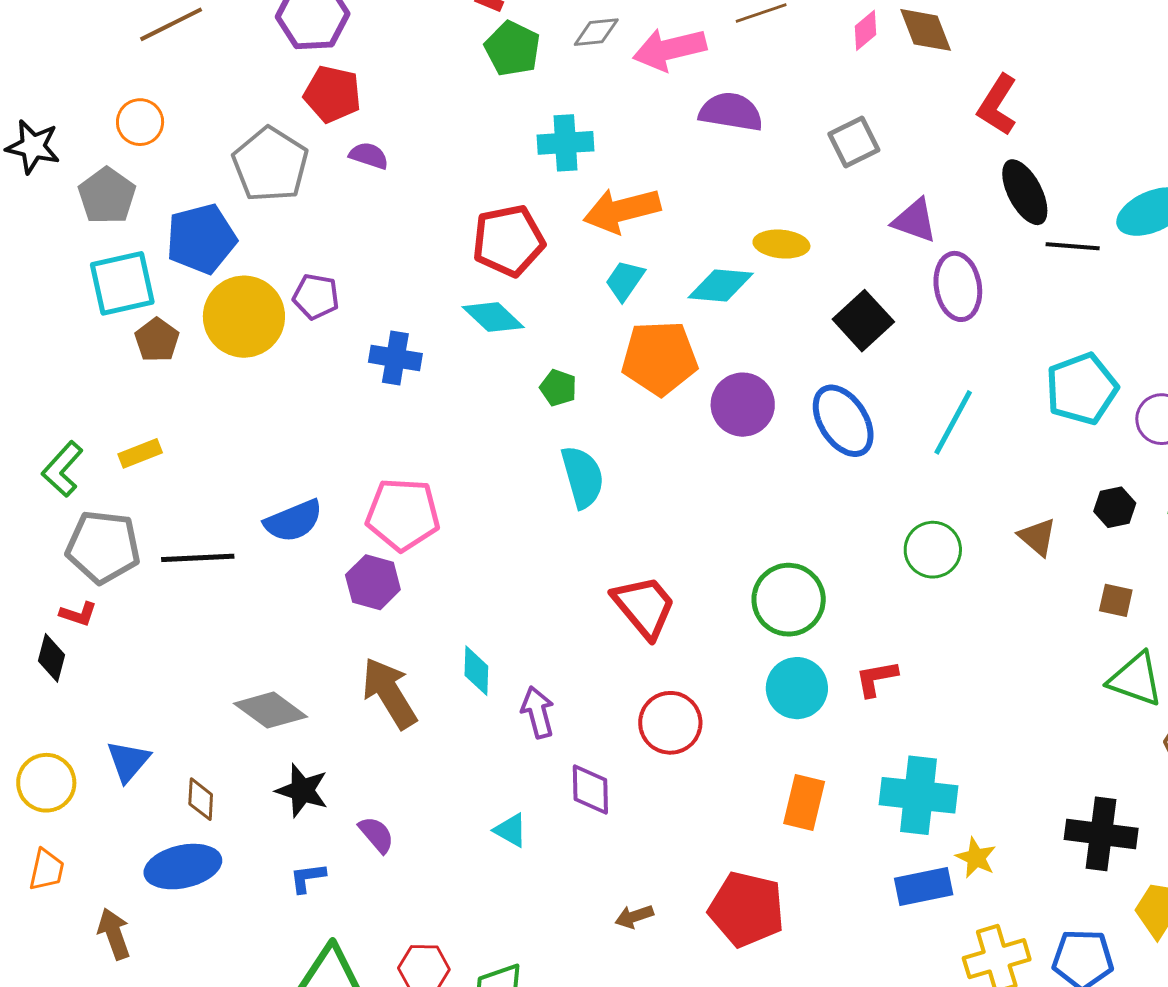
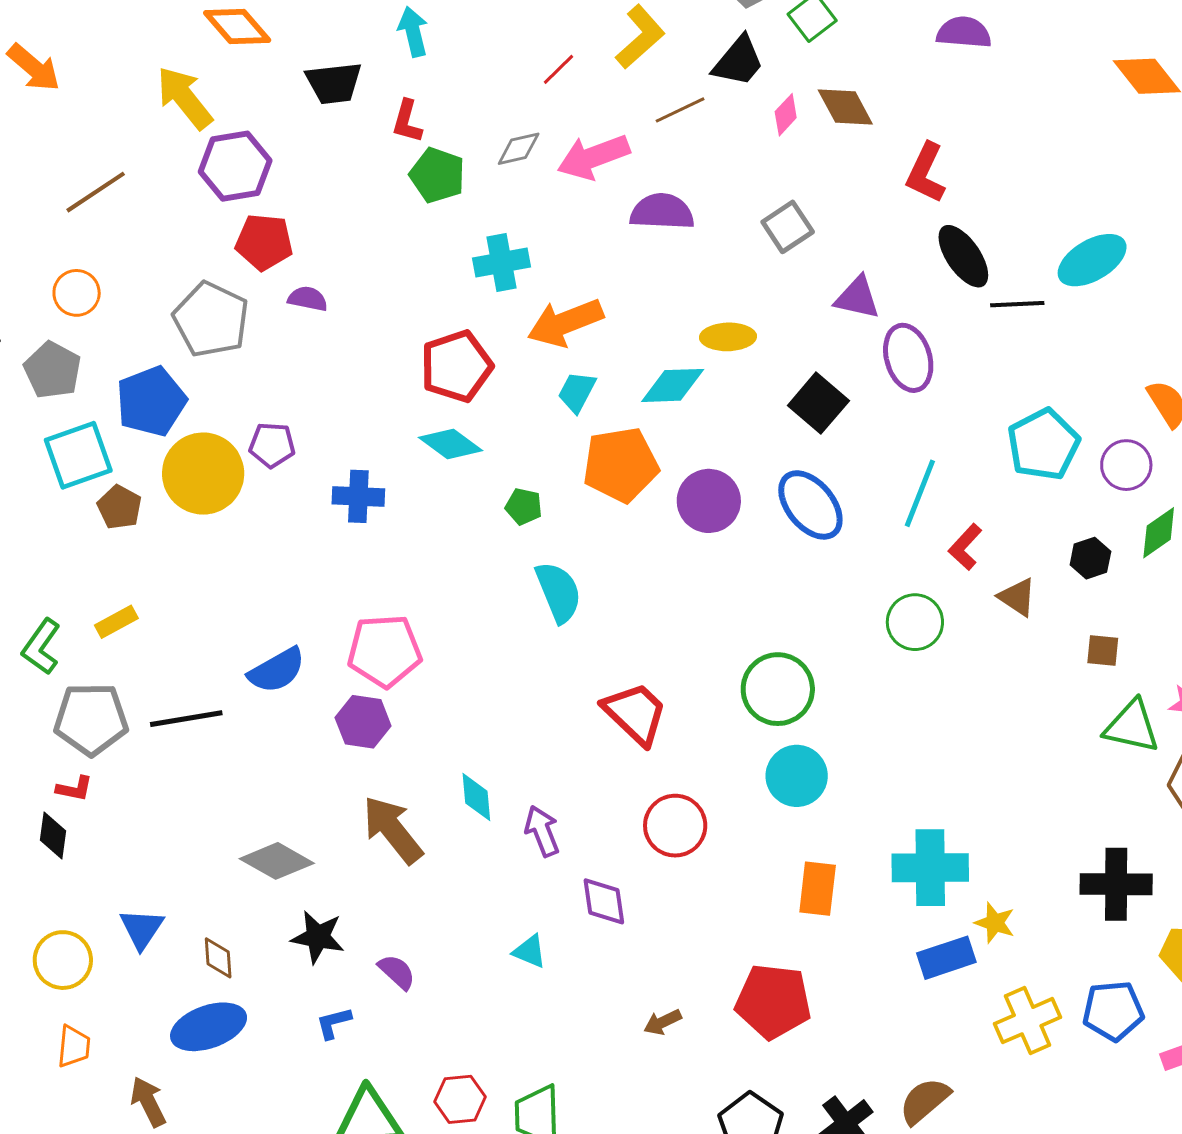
red L-shape: (876, 678) -> (965, 547), moved, turned -30

